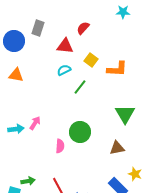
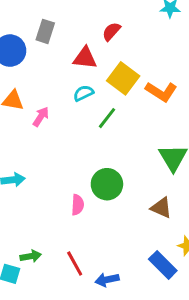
yellow square: (91, 60) -> (123, 78), size x1.5
orange L-shape: (117, 69) -> (161, 92), turned 30
pink arrow: (35, 123) -> (41, 117), moved
brown triangle: (117, 148) -> (161, 208), turned 35

